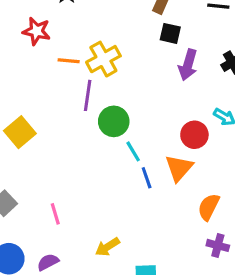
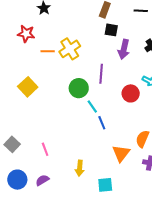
purple line: (88, 95) -> (101, 74), moved
yellow square: (20, 132) -> (28, 87), moved
orange triangle: (179, 168) -> (121, 153), moved
yellow arrow: (107, 247) -> (80, 168), turned -49

